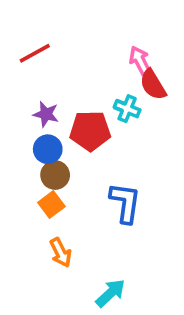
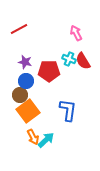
red semicircle: (153, 85) -> (83, 61), moved
brown circle: (55, 175) -> (20, 95), moved
orange square: (51, 205) -> (28, 111), size x1.6
cyan arrow: (110, 293) -> (46, 140), moved

